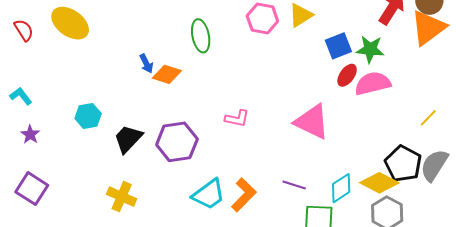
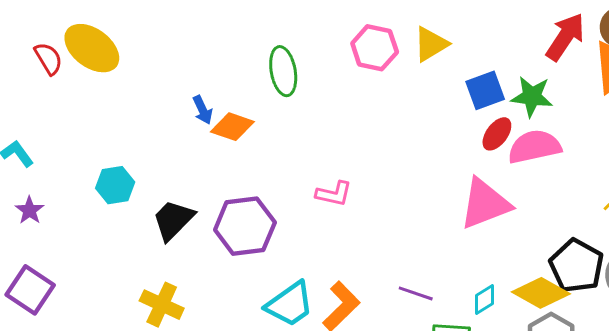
red semicircle: (24, 30) -> (48, 58), moved
pink triangle: (312, 122) -> (485, 204), moved, turned -48
cyan diamond: (341, 188) -> (484, 299), size x0.7

